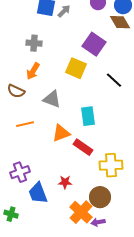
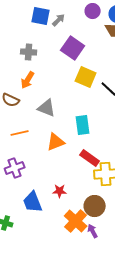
purple square: (94, 44) -> (73, 48), moved
yellow square: (76, 68) -> (86, 77), moved
red rectangle: (83, 147) -> (90, 158), moved
purple cross: (20, 172) -> (15, 168), moved
purple arrow: (98, 222) -> (93, 231), turned 72

